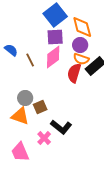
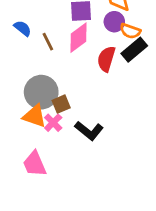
orange semicircle: (81, 59) -> (130, 31), moved
gray circle: (25, 98) -> (41, 92), size x1.6
pink cross: (44, 138) -> (53, 123), moved

